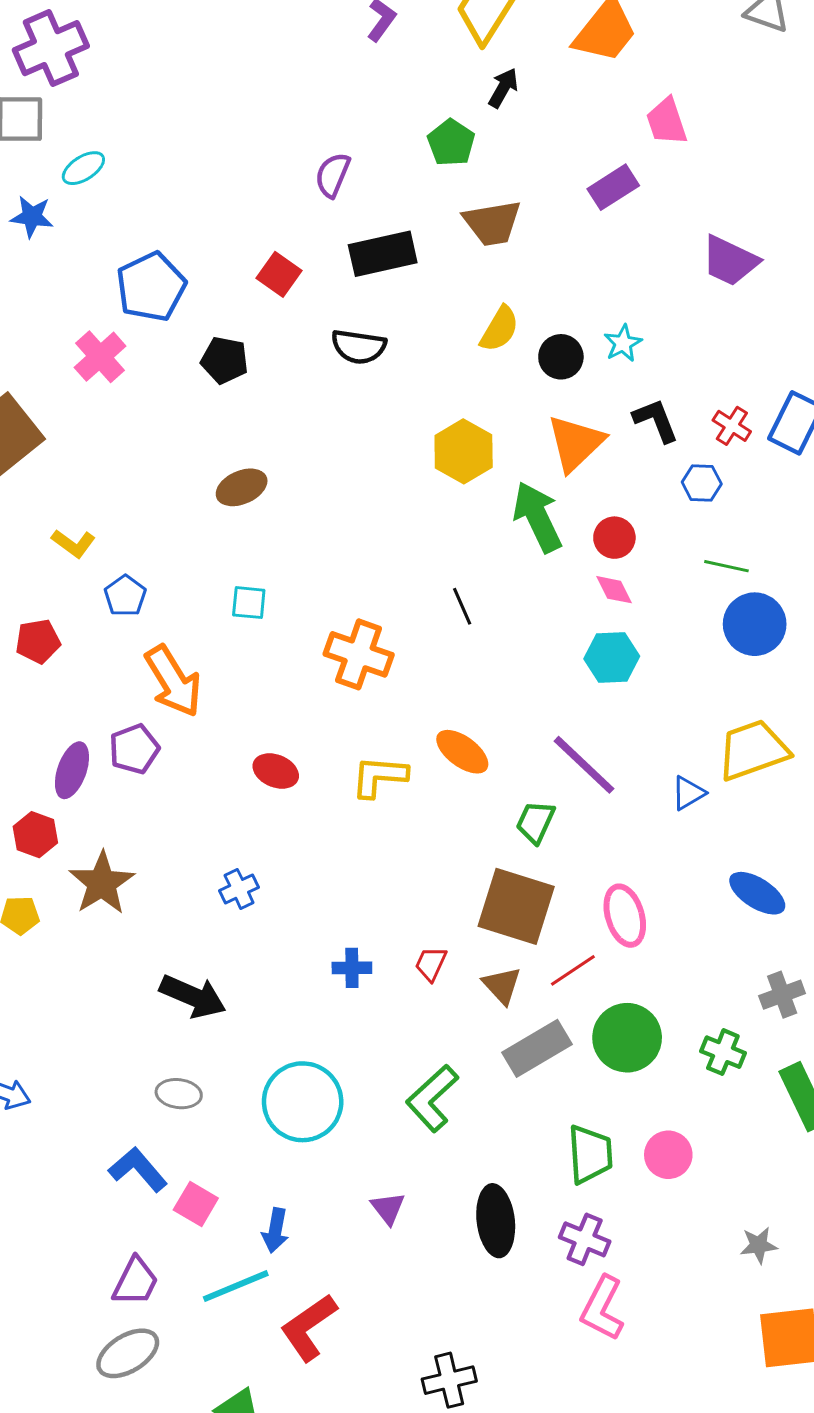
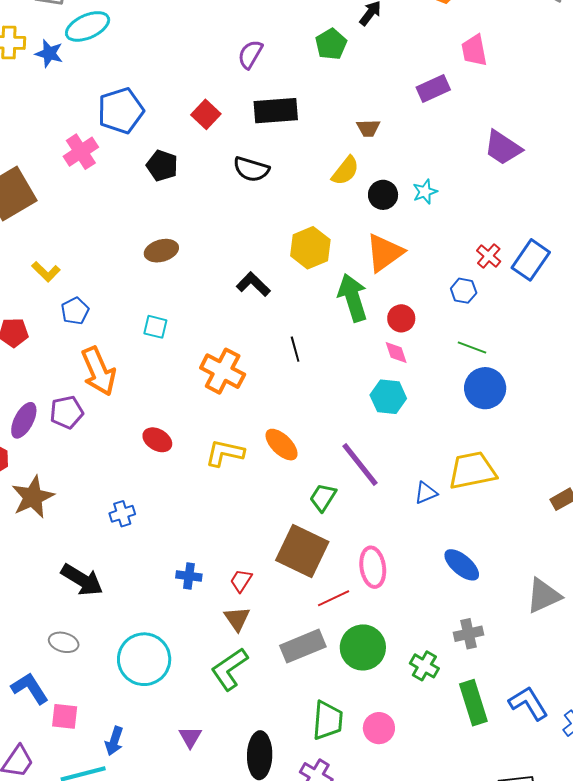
cyan ellipse: (83, 168) -> (88, 26), size x1.5
brown trapezoid: (492, 223) -> (368, 128), moved, size x0.6
black L-shape: (656, 420) -> (253, 284), moved, turned -32
brown triangle: (502, 985) -> (237, 619), moved
pink square: (196, 1204) -> (65, 716), turned -32

